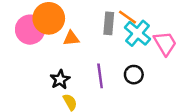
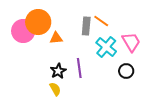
cyan cross: (138, 33) -> (106, 47), moved
black circle: (134, 75) -> (126, 71), moved
black star: (60, 80) -> (58, 71), moved

